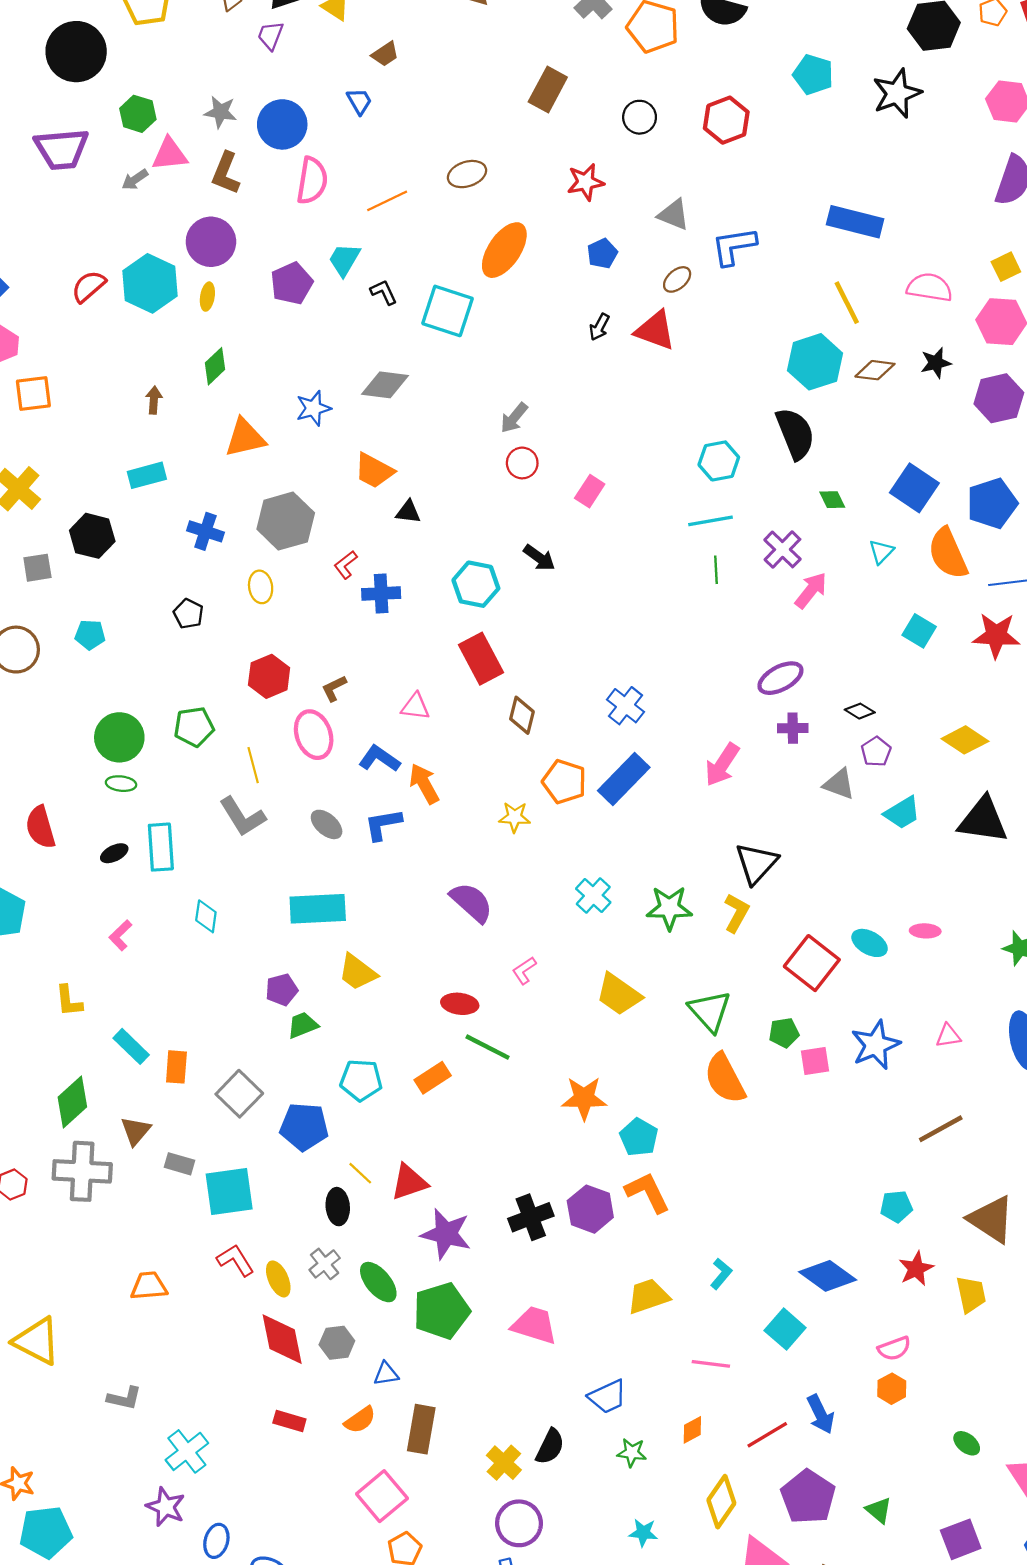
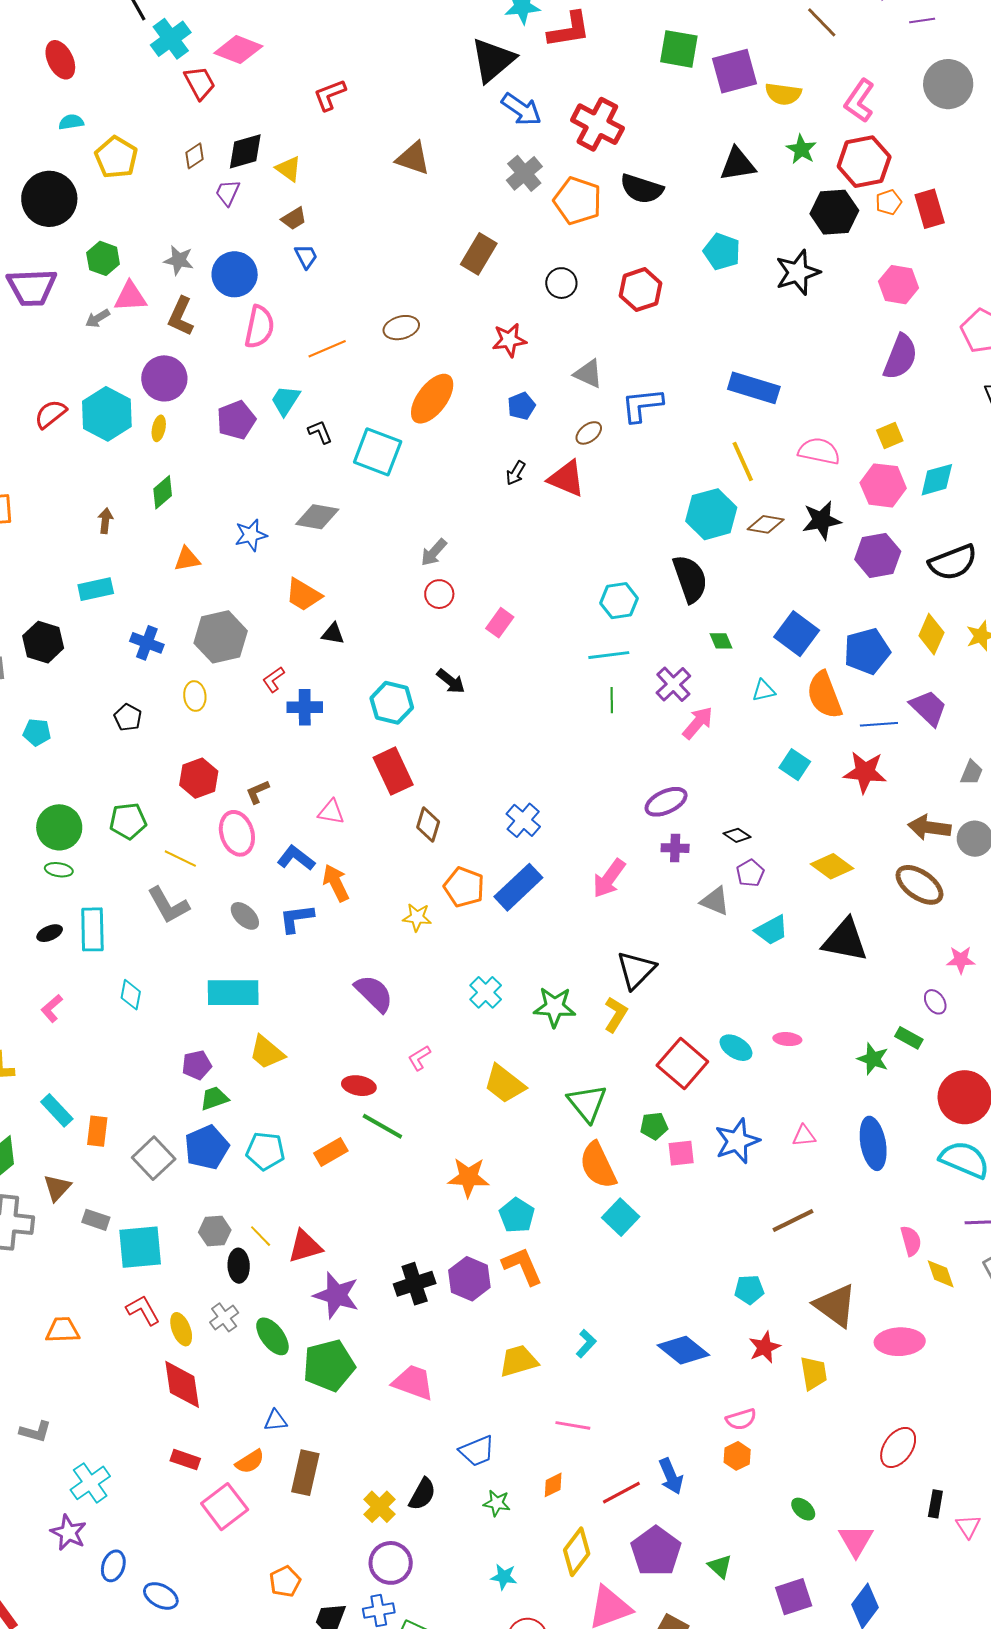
brown trapezoid: (385, 54) -> (294, 219), moved
black star: (936, 363) -> (822, 520), size x1.4
orange triangle: (245, 438) -> (187, 559), size x0.7
cyan triangle: (881, 552) -> (764, 691), turned 30
yellow line: (253, 765) -> (180, 859), turned -52
blue pentagon: (304, 1127) -> (207, 1147), moved, turned -30
cyan square: (785, 1329) -> (621, 1217), moved
gray hexagon: (337, 1343) -> (215, 1231), moved
pink square: (382, 1496) -> (225, 1507), moved

